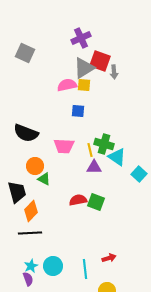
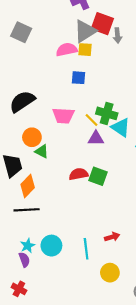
gray square: (25, 53) -> (21, 32), moved
black semicircle: (26, 133) -> (22, 102), turned 125
yellow line: (90, 150) -> (92, 120), turned -32

